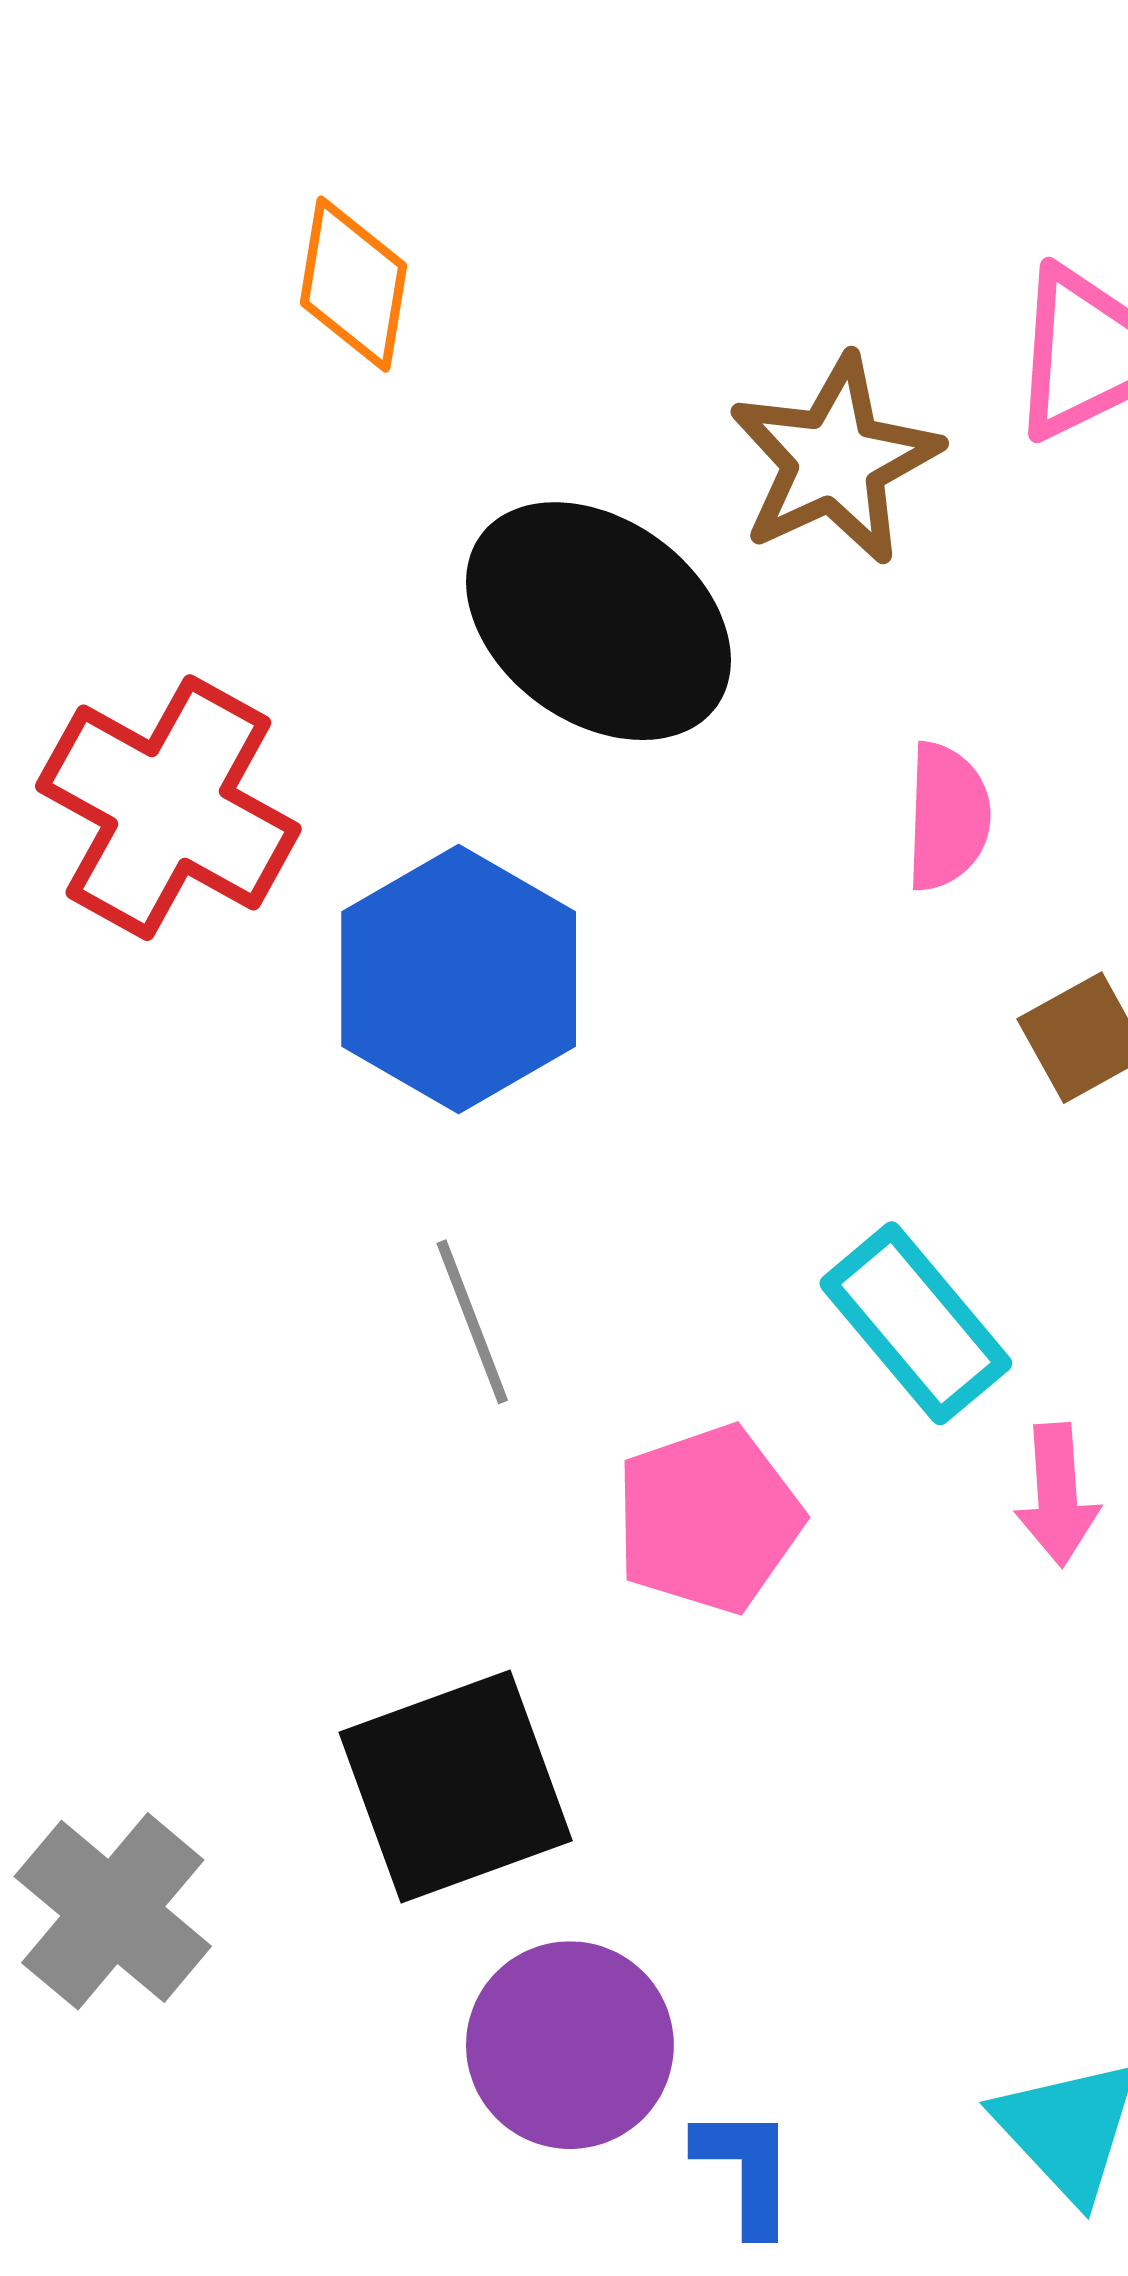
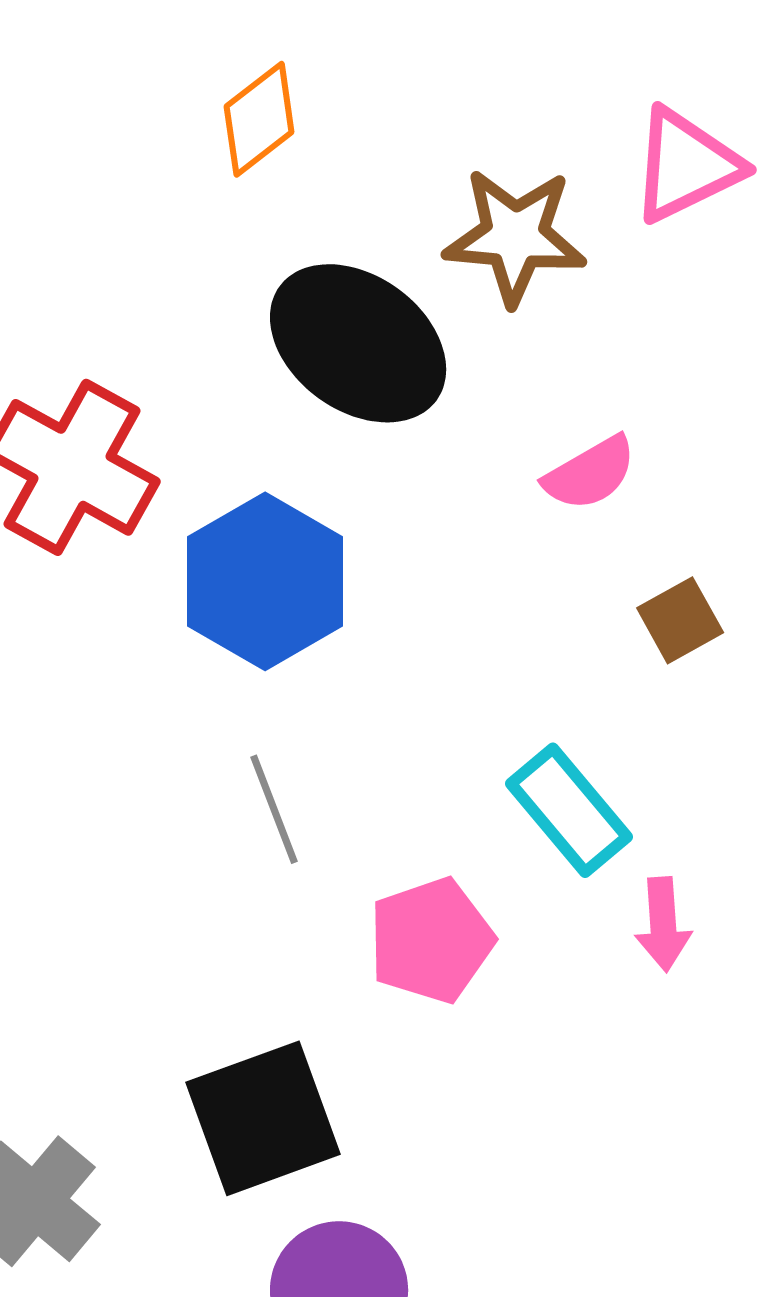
orange diamond: (353, 284) -> (259, 119), moved, turned 43
brown star: (835, 460) -> (515, 236), turned 30
pink semicircle: (947, 817) -> (590, 473), turned 58

